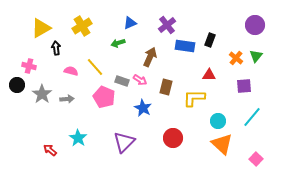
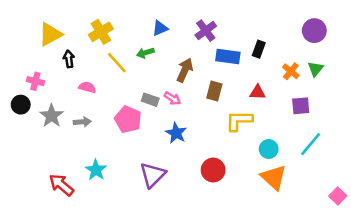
yellow line: (95, 67) -> (117, 63), moved
brown rectangle: (166, 87) -> (214, 91), moved
red arrow: (50, 150) -> (61, 185), size x1.5
pink square: (256, 159) -> (338, 196), moved

